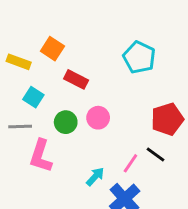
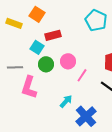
red rectangle: (76, 79) -> (53, 35), turned -42
cyan square: (33, 97) -> (37, 47), moved
pink line: (130, 163) -> (82, 75), moved

